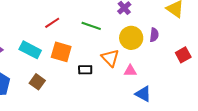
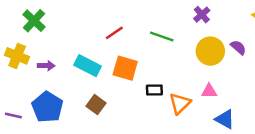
purple semicircle: (154, 35) -> (238, 47), turned -56
orange triangle: (110, 58) -> (180, 103), moved, turned 30

